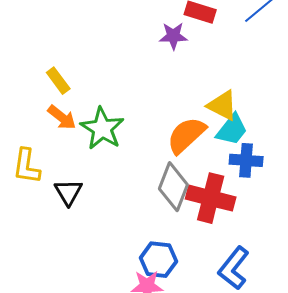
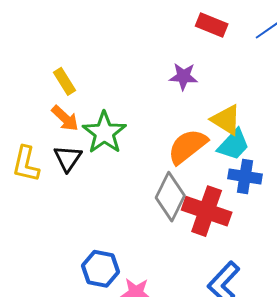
purple star: (173, 36) -> (183, 76), moved
black triangle: (68, 192) -> (68, 158), moved
blue hexagon: (158, 260) -> (100, 269), moved

